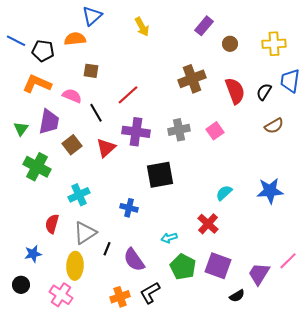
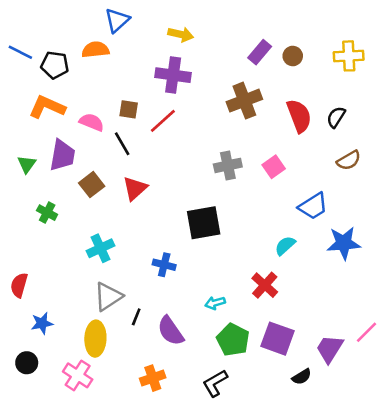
purple rectangle: (204, 26) -> (260, 52), moved
yellow arrow: (142, 27) -> (181, 34), turned -48
brown square: (91, 71) -> (129, 109), moved
blue trapezoid: (290, 81) -> (313, 206), moved, turned -130
purple cross: (136, 132) -> (173, 75), moved
green cross: (37, 167) -> (47, 213), size x0.6
red semicircle: (52, 224) -> (19, 285), moved
black L-shape: (150, 293) -> (215, 383), moved

